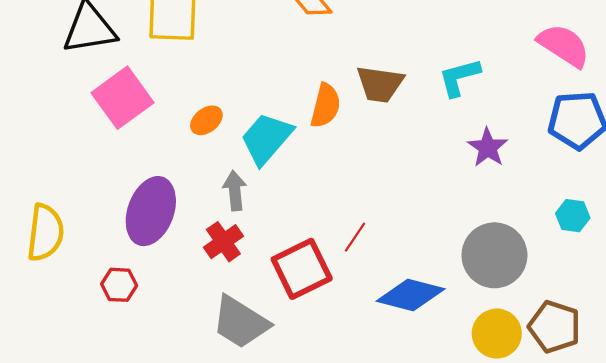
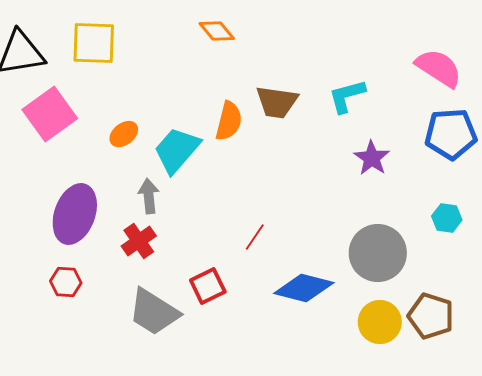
red square: (302, 269) -> (208, 286), moved, size x0.7
red hexagon: (119, 285) -> (66, 282), moved

